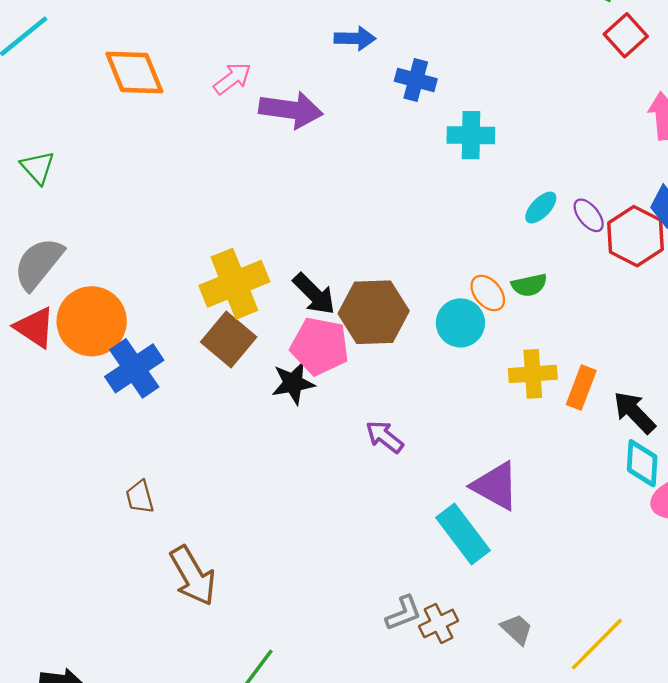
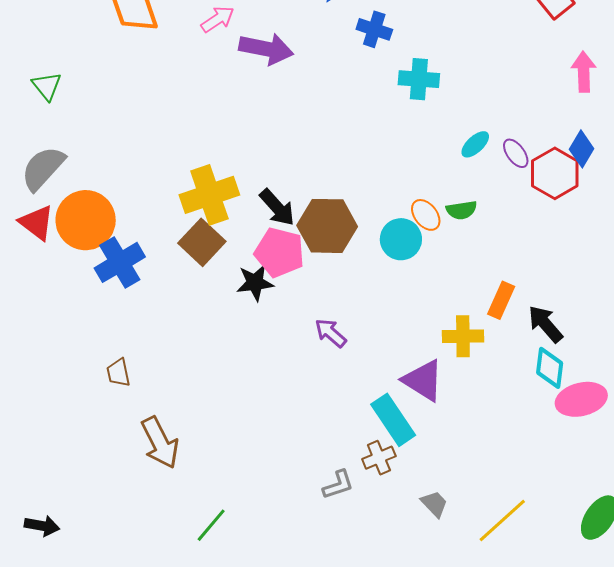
yellow cross: (533, 374) -> (463, 336), moved
brown cross: (439, 623) -> (379, 458), moved

